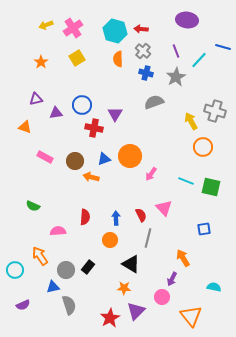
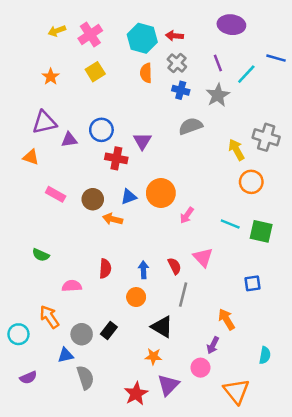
purple triangle: (36, 99) -> (44, 122), size x1.5
cyan semicircle: (214, 287) -> (265, 355), turned 88

